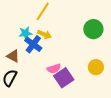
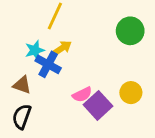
yellow arrow: (44, 34) -> (62, 48), turned -48
yellow circle: (96, 67) -> (131, 93), moved

